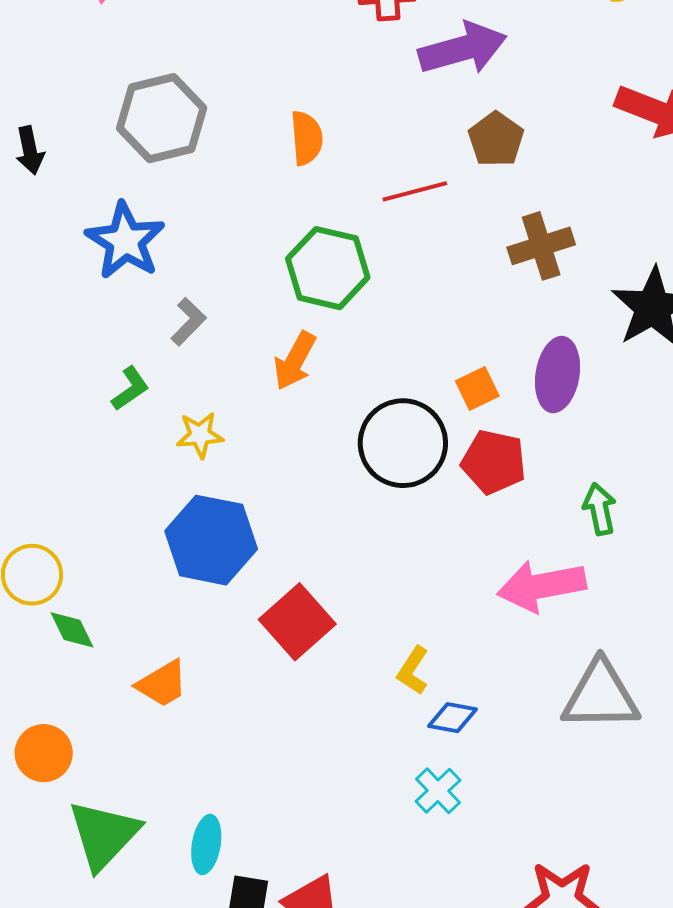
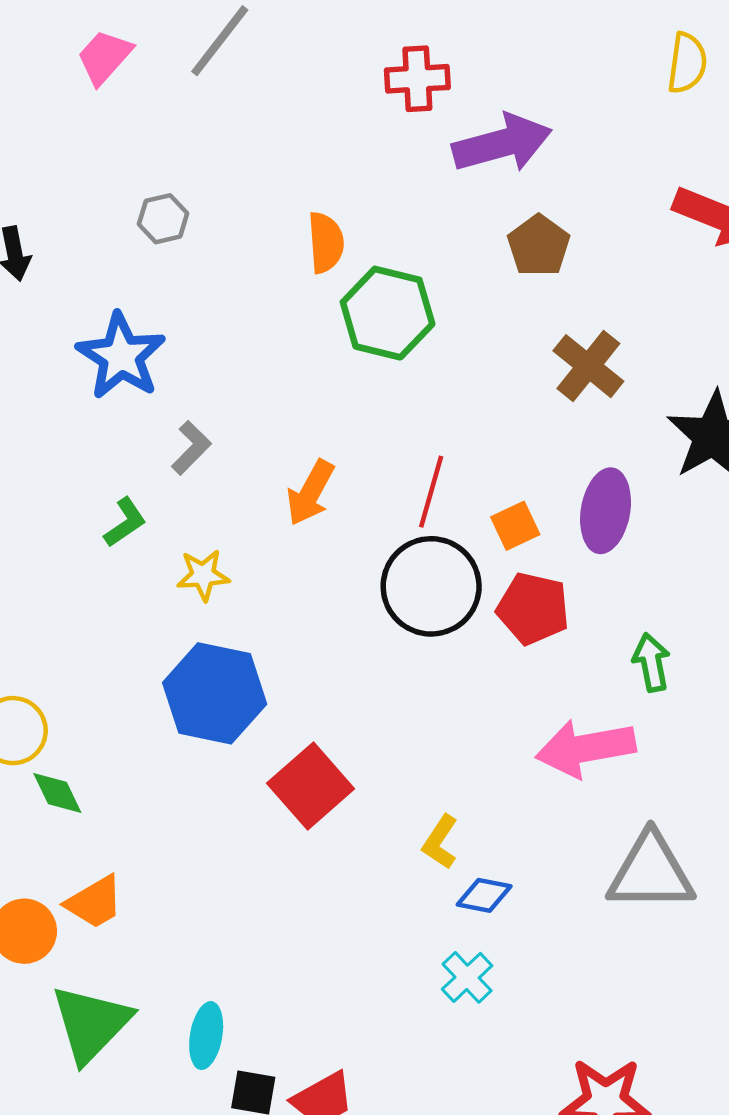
gray hexagon: (162, 118) -> (163, 219), size x0.5
red line: (415, 191) -> (431, 492), moved, turned -60
brown cross: (541, 246) -> (588, 366), turned -34
green hexagon: (328, 268) -> (388, 313), moved
orange trapezoid: (162, 684) -> (94, 902), moved

